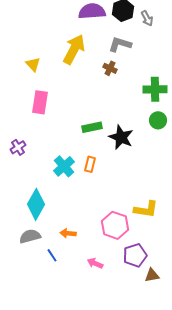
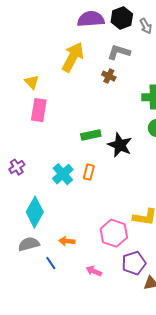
yellow triangle: (33, 64) -> (32, 82), moved
purple cross: (18, 147) -> (17, 167), moved

